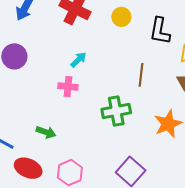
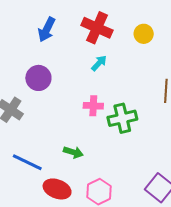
cyan arrow: (78, 60) -> (99, 63), moved
green cross: (116, 111) -> (122, 118), moved

